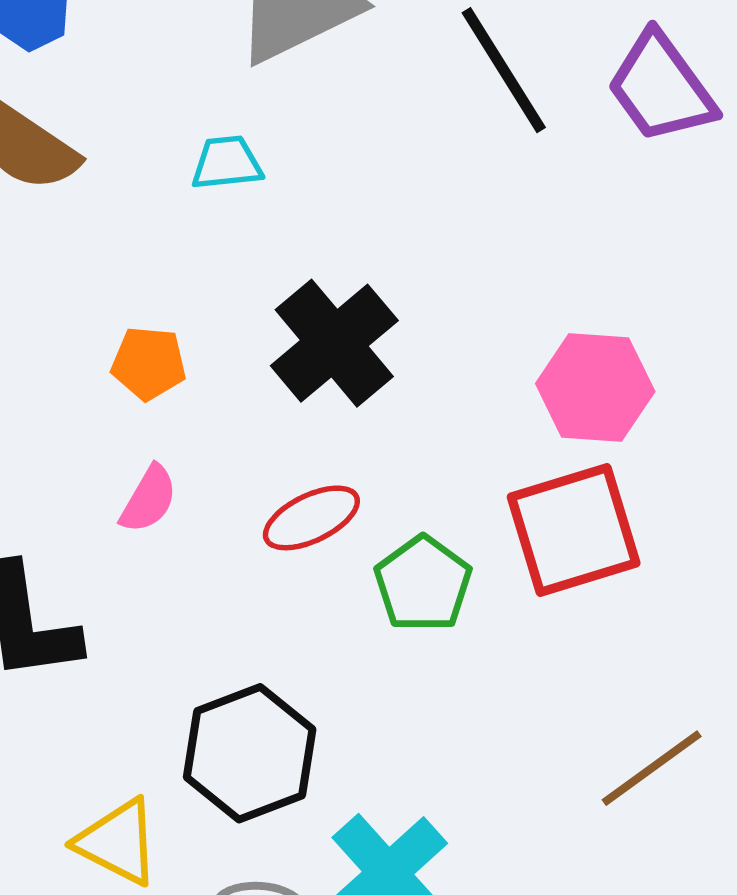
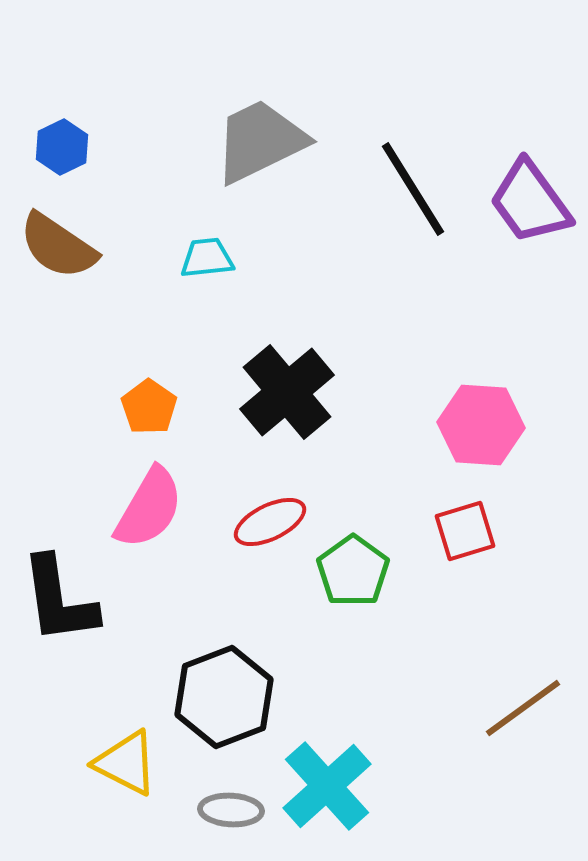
orange pentagon: (149, 363) -> (149, 407), turned 30
pink semicircle: (149, 499) -> (149, 508), size x1.6
red square: (574, 530) -> (465, 531), size x0.6

